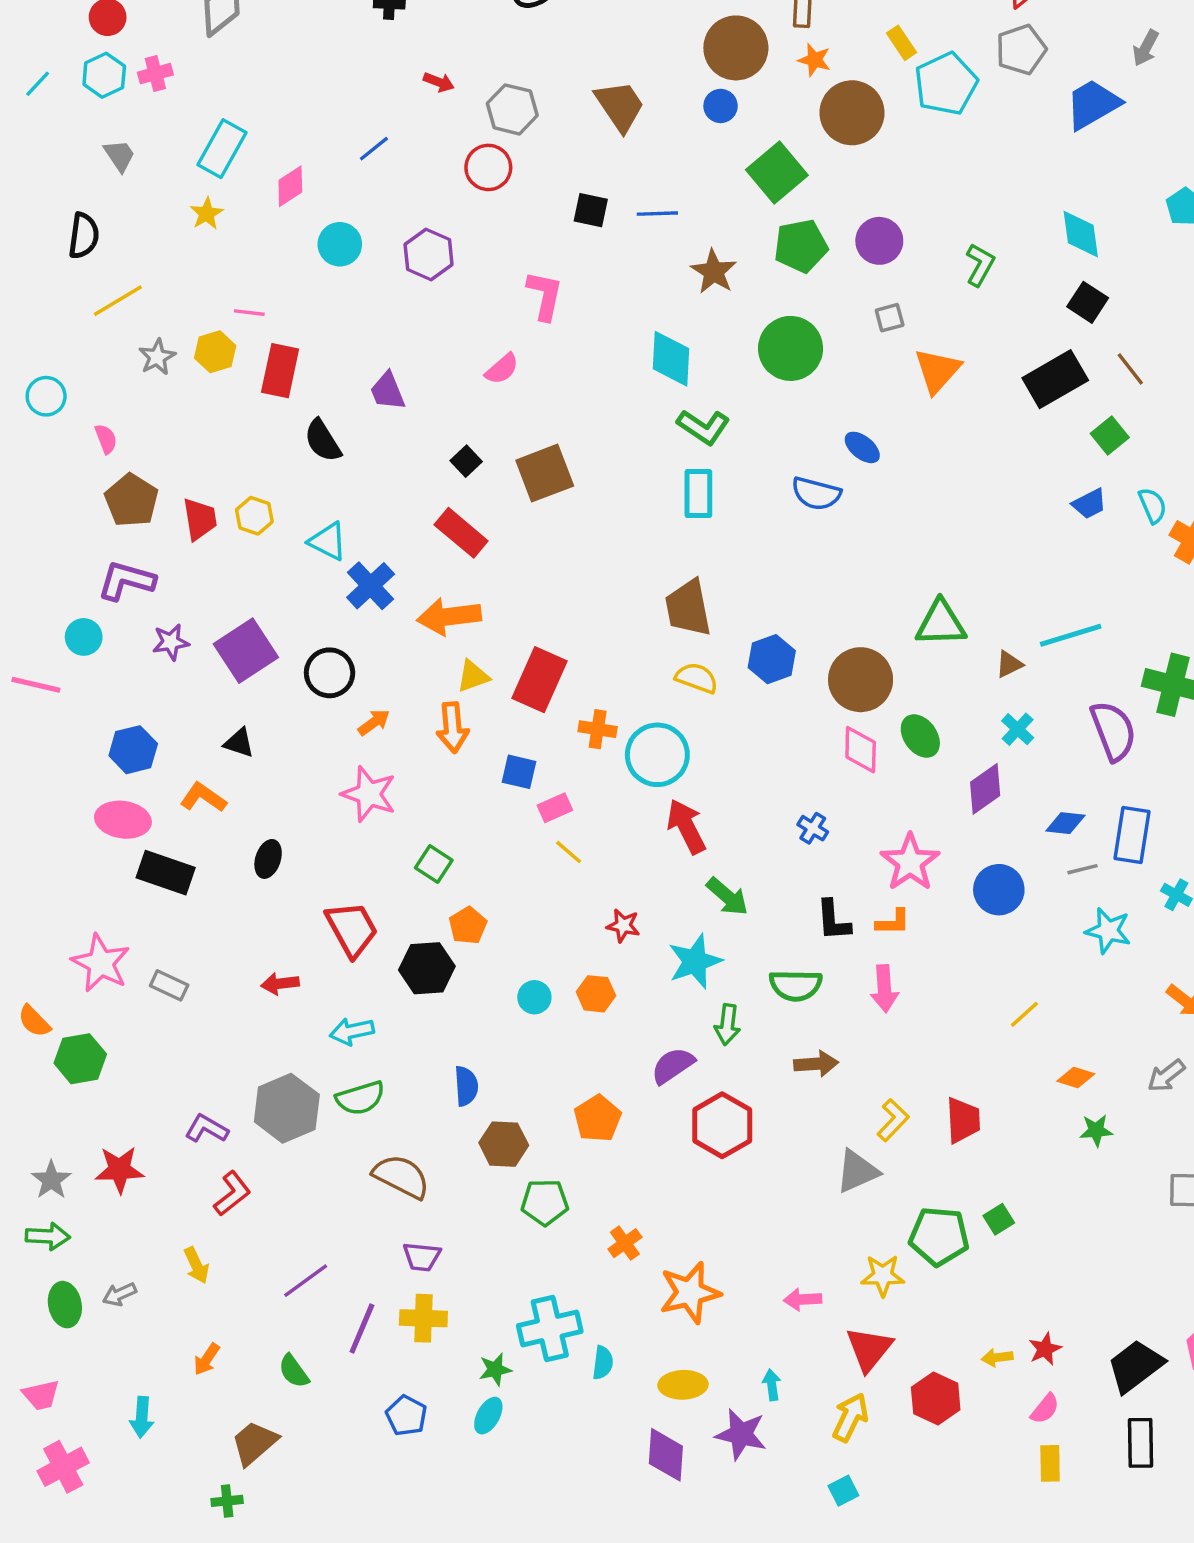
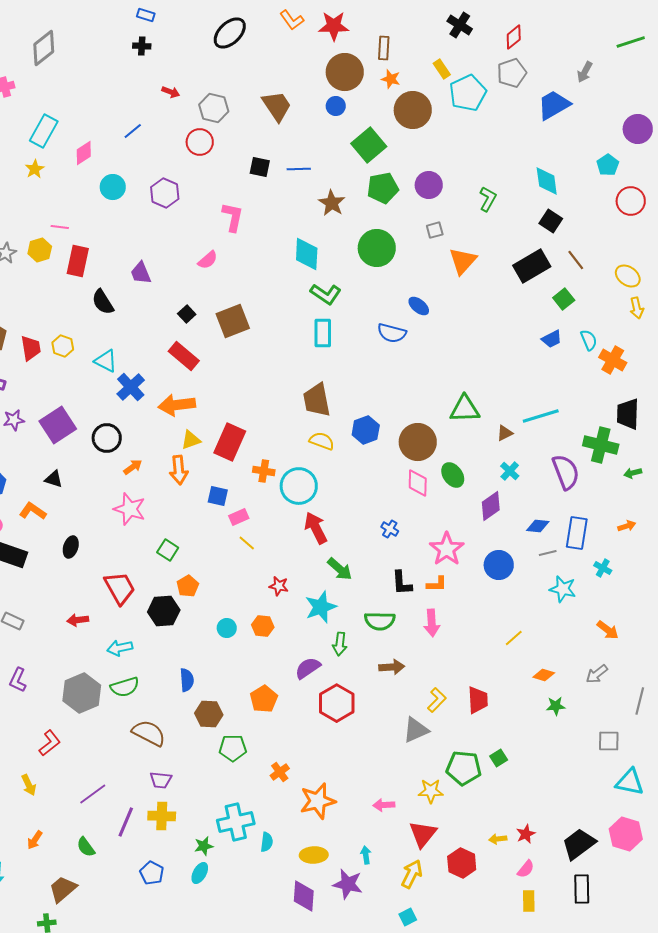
purple L-shape: (207, 1129) -> (18, 680), moved, turned -95

